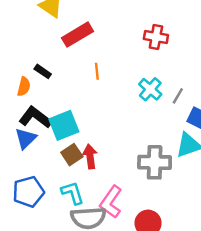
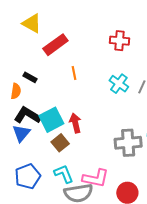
red arrow: (90, 157) -> (75, 123), moved
pink L-shape: (111, 202) -> (96, 178), turned -108

